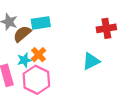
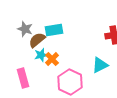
cyan star: (24, 60) -> (41, 55), moved
pink hexagon: (36, 80) -> (70, 82), moved

